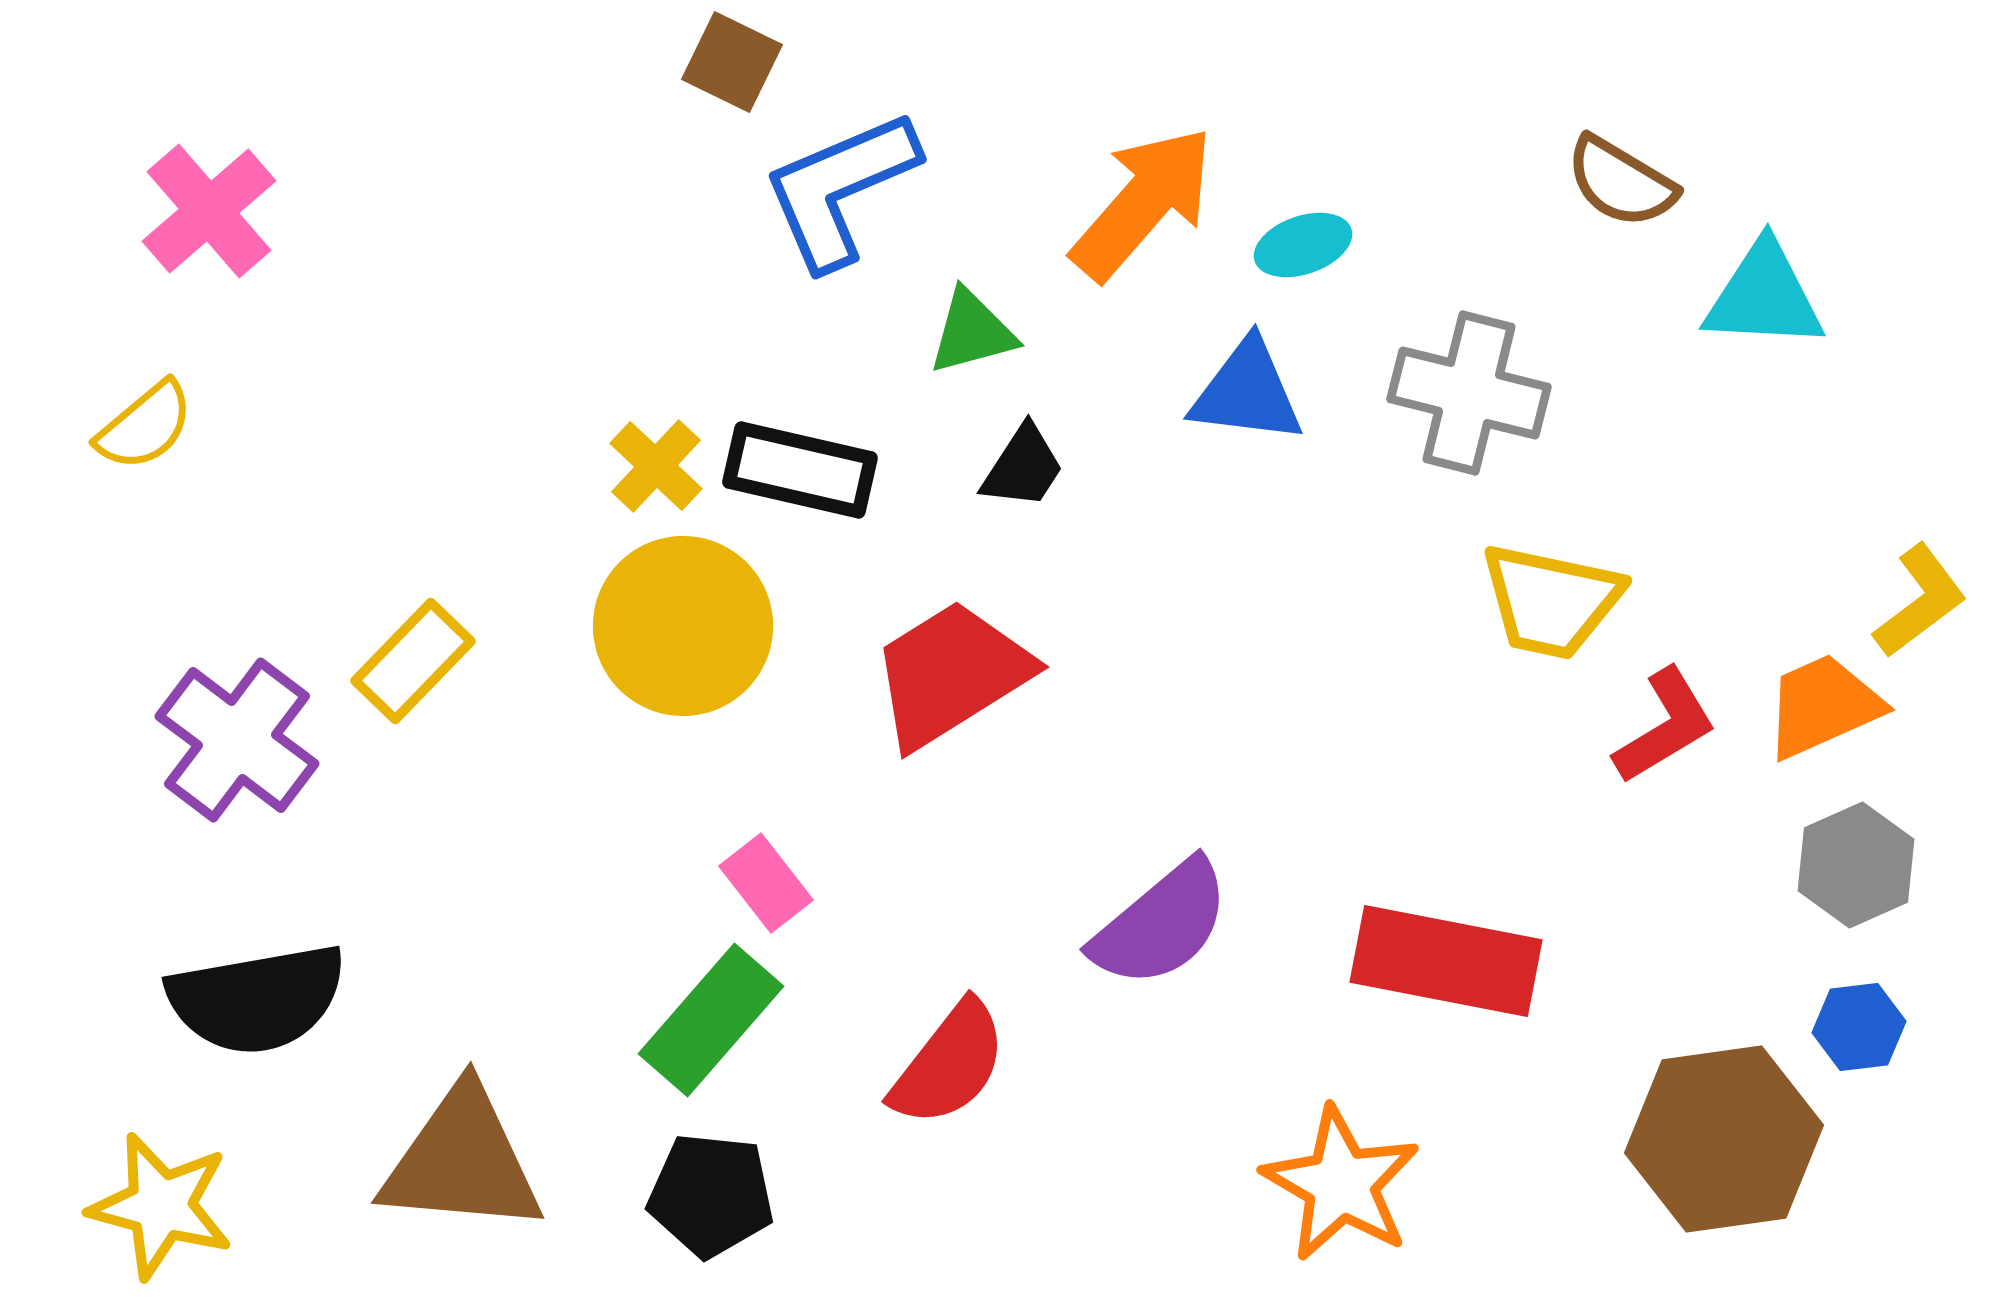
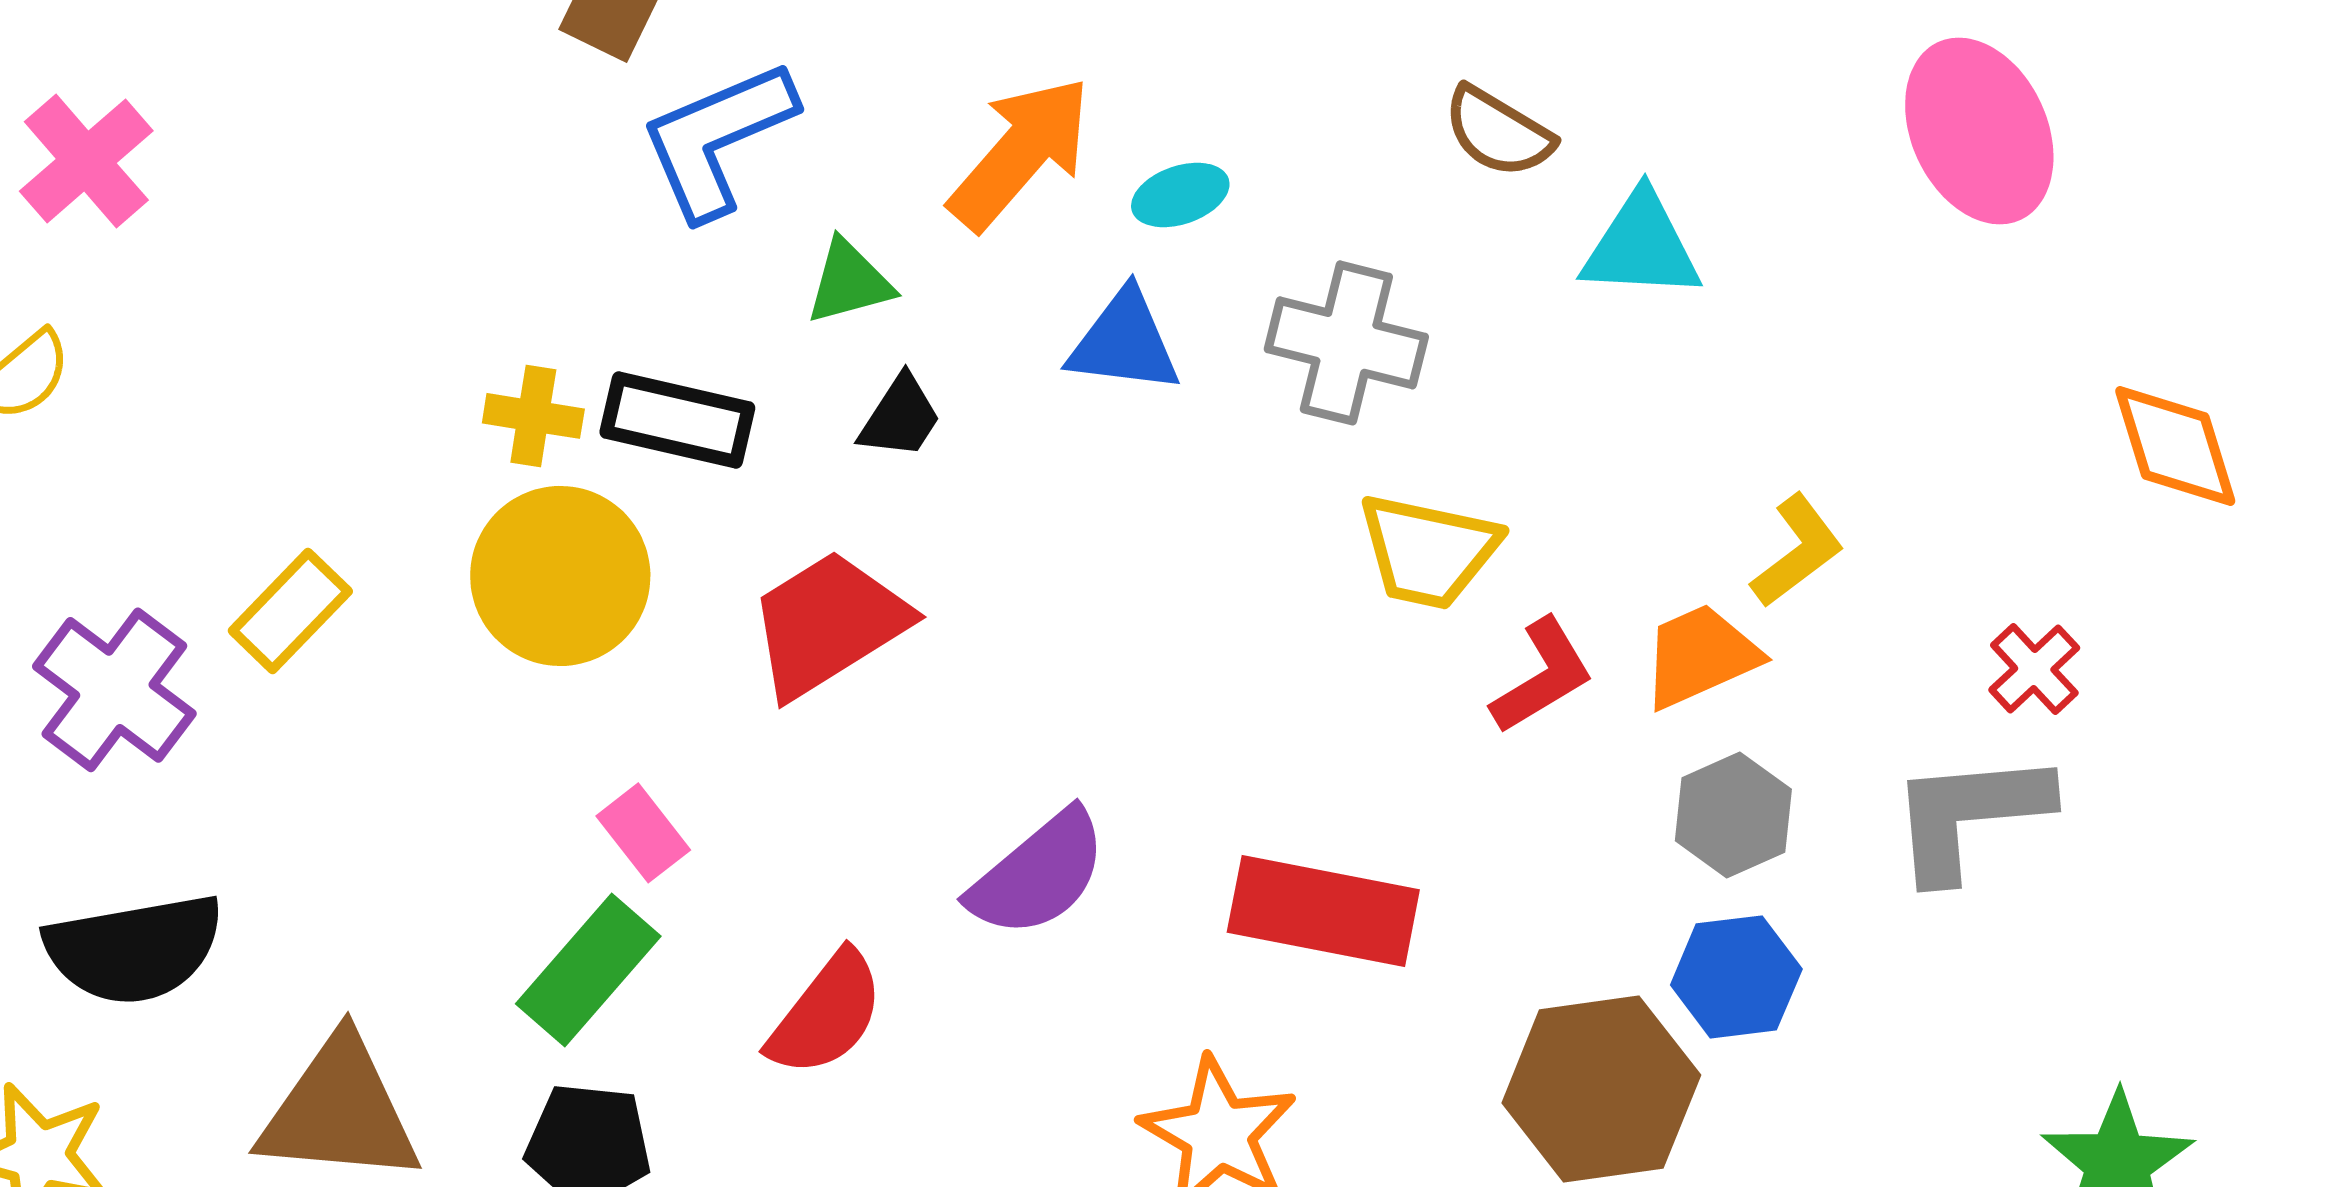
yellow cross: (656, 466) -> (533, 416), turned -34
blue hexagon: (1859, 1027) -> (1736, 977), size x1.4

